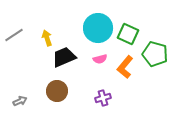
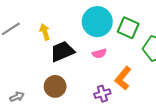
orange L-shape: (125, 67) -> (123, 78), moved

